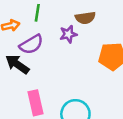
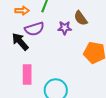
brown semicircle: (85, 18) -> (81, 18), turned 49

